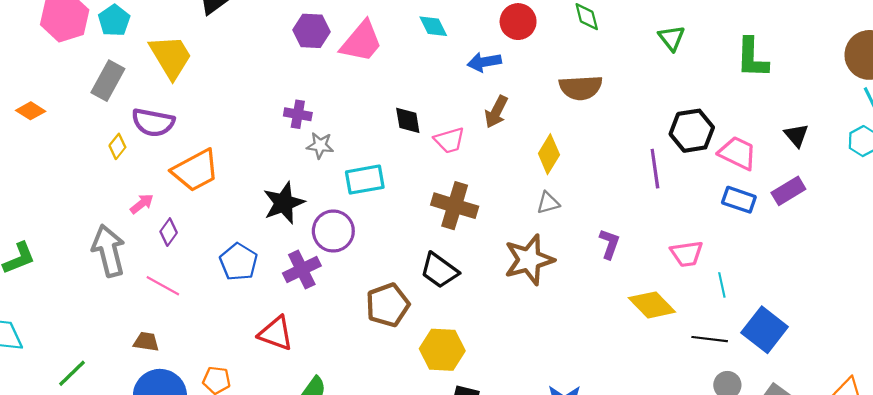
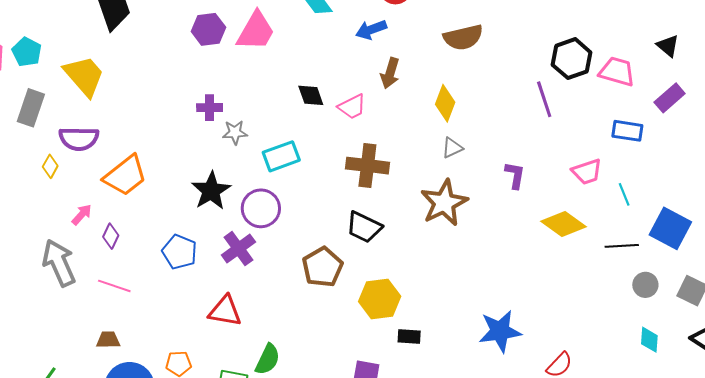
blue rectangle: (739, 200) -> (627, 131), moved

